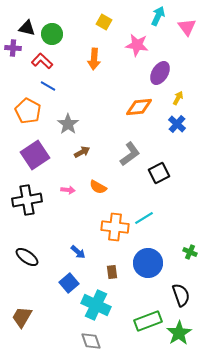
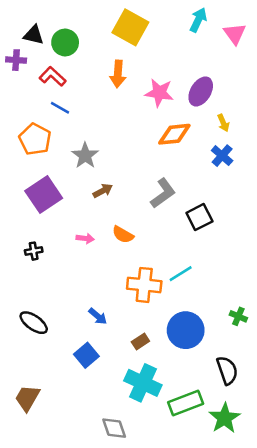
yellow square: (104, 22) -> (130, 27), size x1.8
pink star: (137, 45) -> (159, 93), moved
yellow arrow: (178, 98) -> (223, 123), turned 128
black cross: (27, 200) -> (34, 251), size x0.5
brown rectangle: (112, 272) -> (140, 341), turned 64
cyan cross: (96, 305) -> (143, 383), moved

